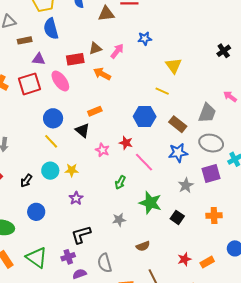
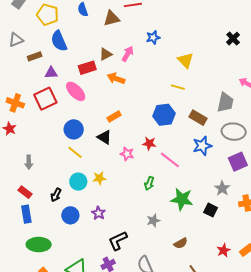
gray star: (186, 185) -> (222, 188), moved
purple star: (76, 198) -> (98, 213), moved
blue circle: (36, 212) -> (70, 215), moved

